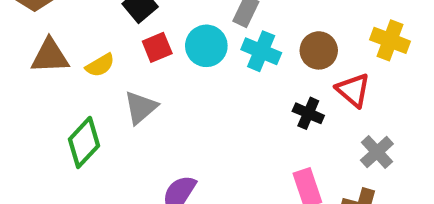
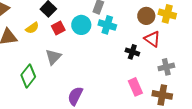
brown circle: (319, 50) -> (146, 16), moved
yellow semicircle: (100, 65) -> (32, 28), moved
gray cross: (377, 152) -> (166, 67), turned 35

